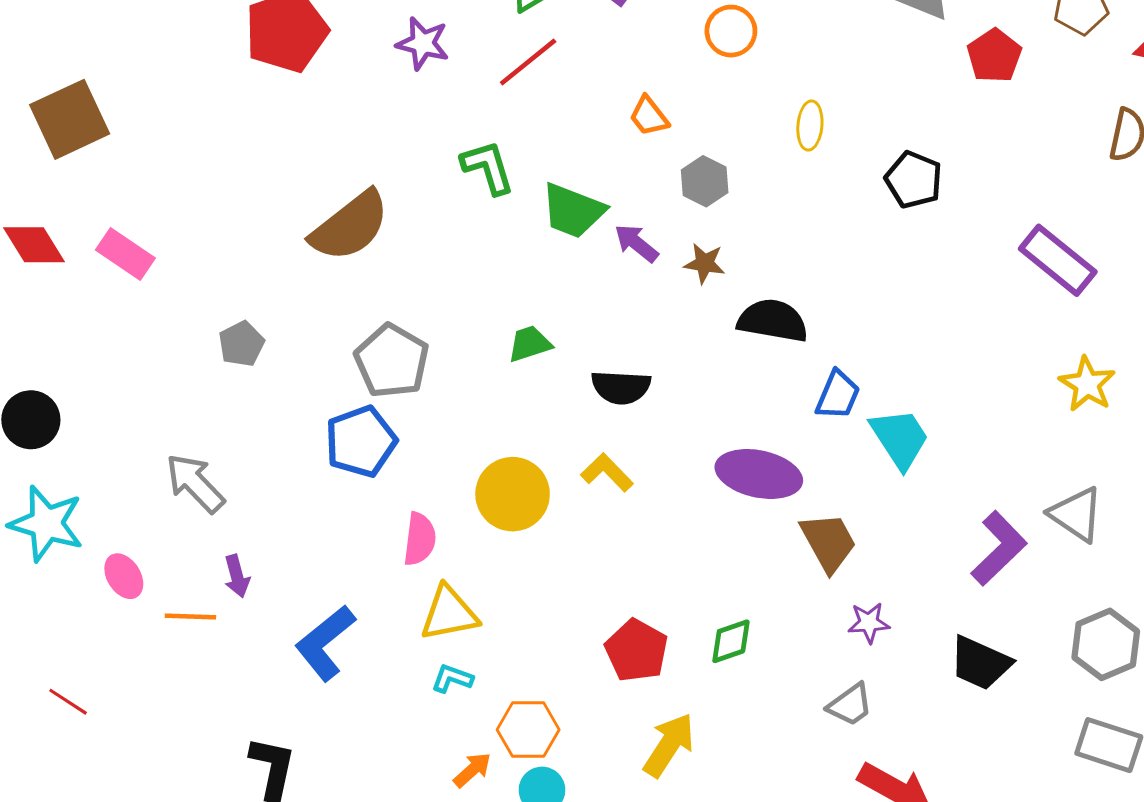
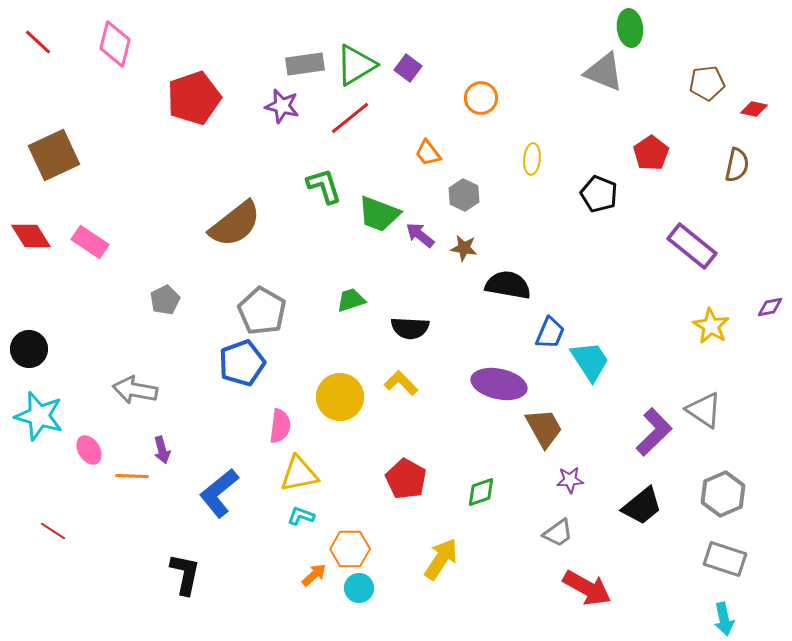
red pentagon: (994, 56) -> (651, 153), moved
gray arrow: (195, 483) -> (135, 390), turned -36
red pentagon: (636, 651) -> (406, 479), moved
black trapezoid: (980, 663) -> (642, 506), turned -63

